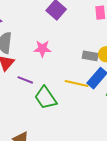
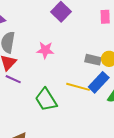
purple line: (25, 80) -> (13, 79), moved

